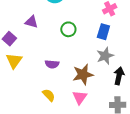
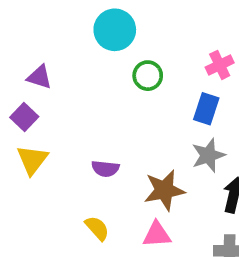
purple triangle: (31, 22) -> (39, 77), moved
green circle: (68, 29) -> (148, 76), moved
pink triangle: (80, 97) -> (157, 234), turned 49

